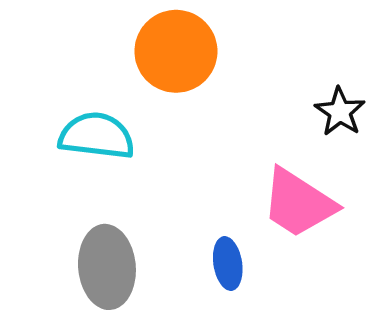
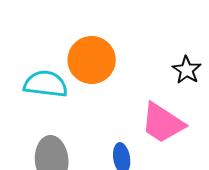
orange circle: (176, 51) -> (92, 60), moved

